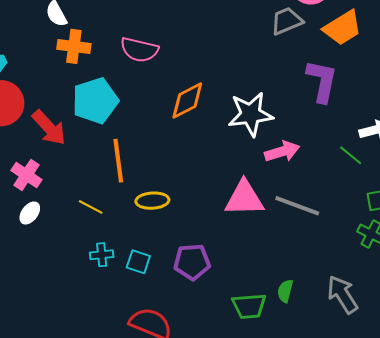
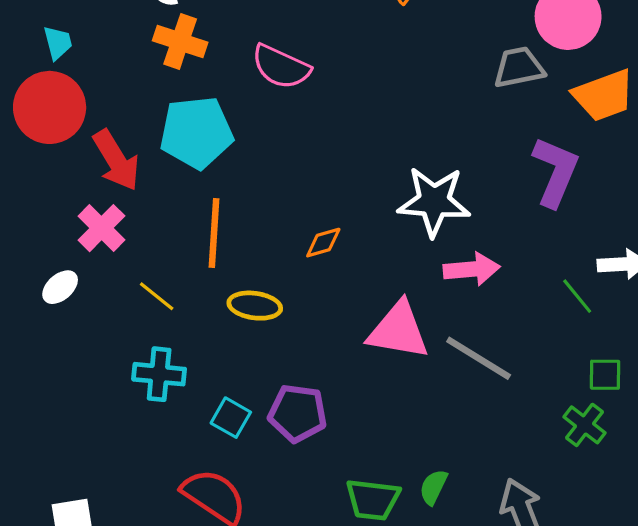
orange diamond: (187, 100) -> (323, 243), moved, size x0.6
pink cross: (26, 175) -> (102, 228), moved
cyan cross: (102, 255) -> (159, 374), size x1.4
cyan square: (138, 262) -> (231, 418), moved

